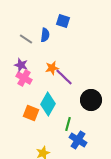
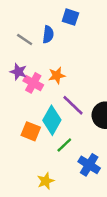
purple line: (64, 77) -> (73, 105), moved
pink cross: (24, 78) -> (33, 83), moved
green line: (68, 124) -> (64, 145), moved, turned 32

